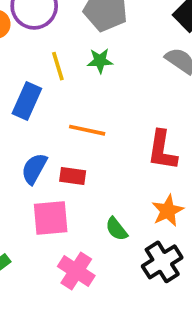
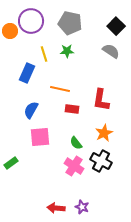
red rectangle: (73, 176) -> (72, 109), moved
black cross: (162, 262) -> (101, 161), turned -30
pink cross: (76, 271) -> (74, 166), moved

